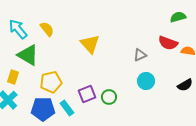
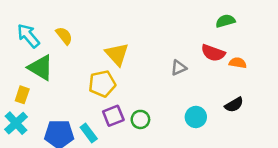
cyan circle: (146, 81) -> (196, 117), moved
yellow pentagon: (51, 82) -> (102, 84), moved

